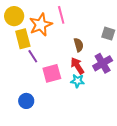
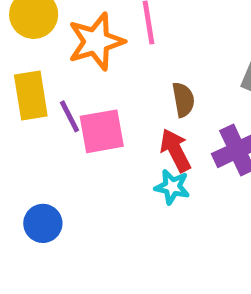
yellow rectangle: (23, 39) -> (31, 96), moved
pink square: (52, 73) -> (102, 131), moved

